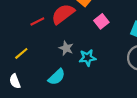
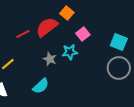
cyan star: (88, 58) -> (70, 52), moved

